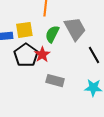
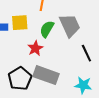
black pentagon: (26, 55) -> (20, 79), moved
gray rectangle: (55, 81) -> (46, 75), size x1.4

